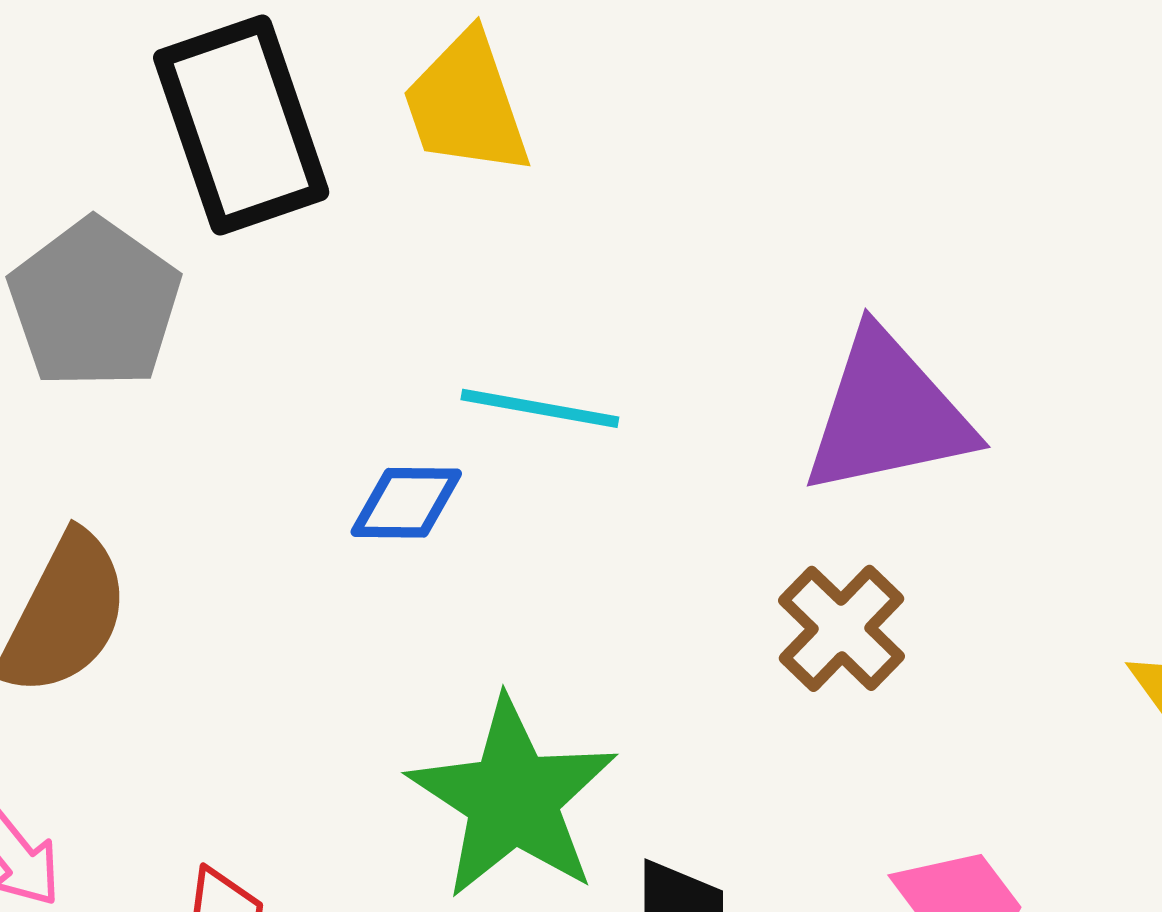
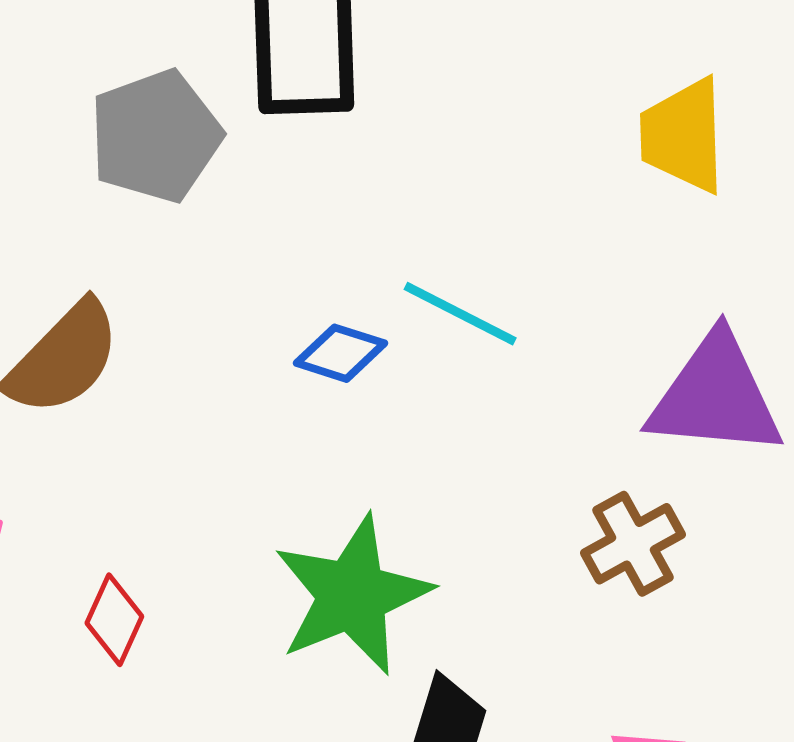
yellow trapezoid: (466, 104) -> (683, 136), moved

